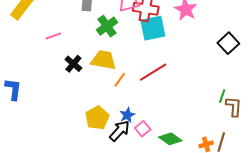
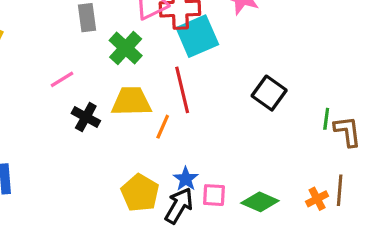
pink line: (54, 36) -> (62, 79), moved
black square: (228, 43) -> (269, 93), moved
red line: (153, 72) -> (182, 90), moved, turned -60
pink square: (143, 129) -> (214, 195), turned -35

